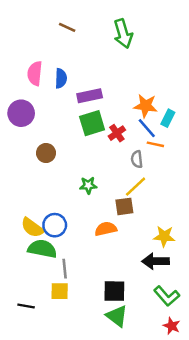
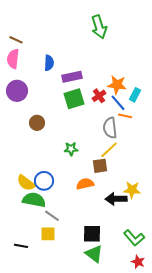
brown line: (67, 27) -> (16, 40), moved
pink semicircle: (35, 73) -> (13, 59), moved
red cross: (117, 133) -> (99, 96), moved
gray semicircle: (137, 159) -> (110, 128), size x1.5
black arrow: (155, 261) -> (116, 199), moved
gray line: (65, 269) -> (52, 216), turned -49

